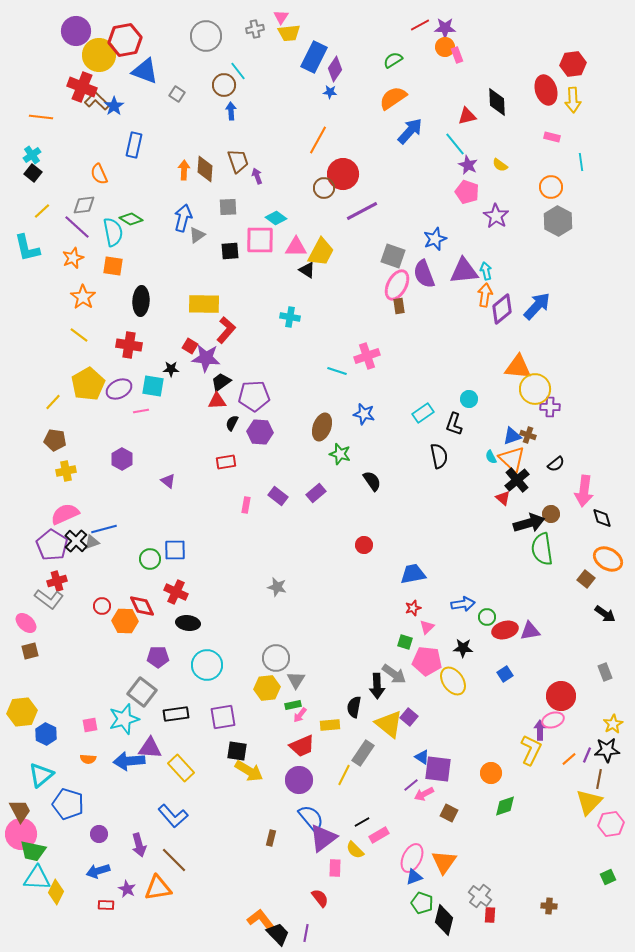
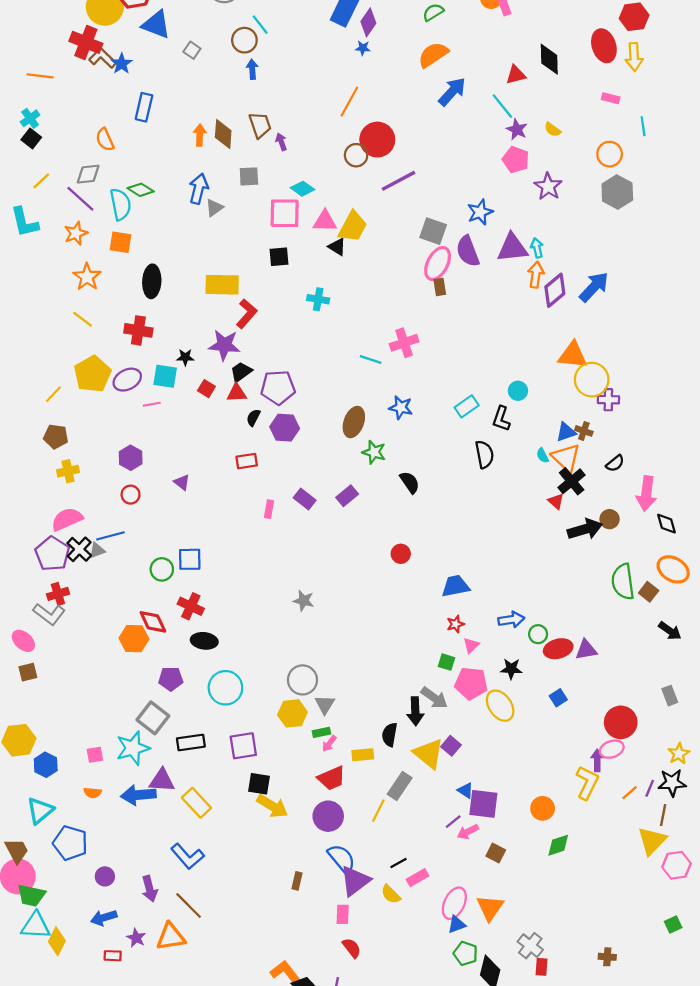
black square: (230, 251) -> (279, 257), moved
red square: (190, 346) -> (206, 389), moved
green semicircle: (542, 549) -> (623, 582), moved
red circle: (102, 606) -> (131, 495), moved
pink rectangle: (335, 868) -> (343, 914), moved

